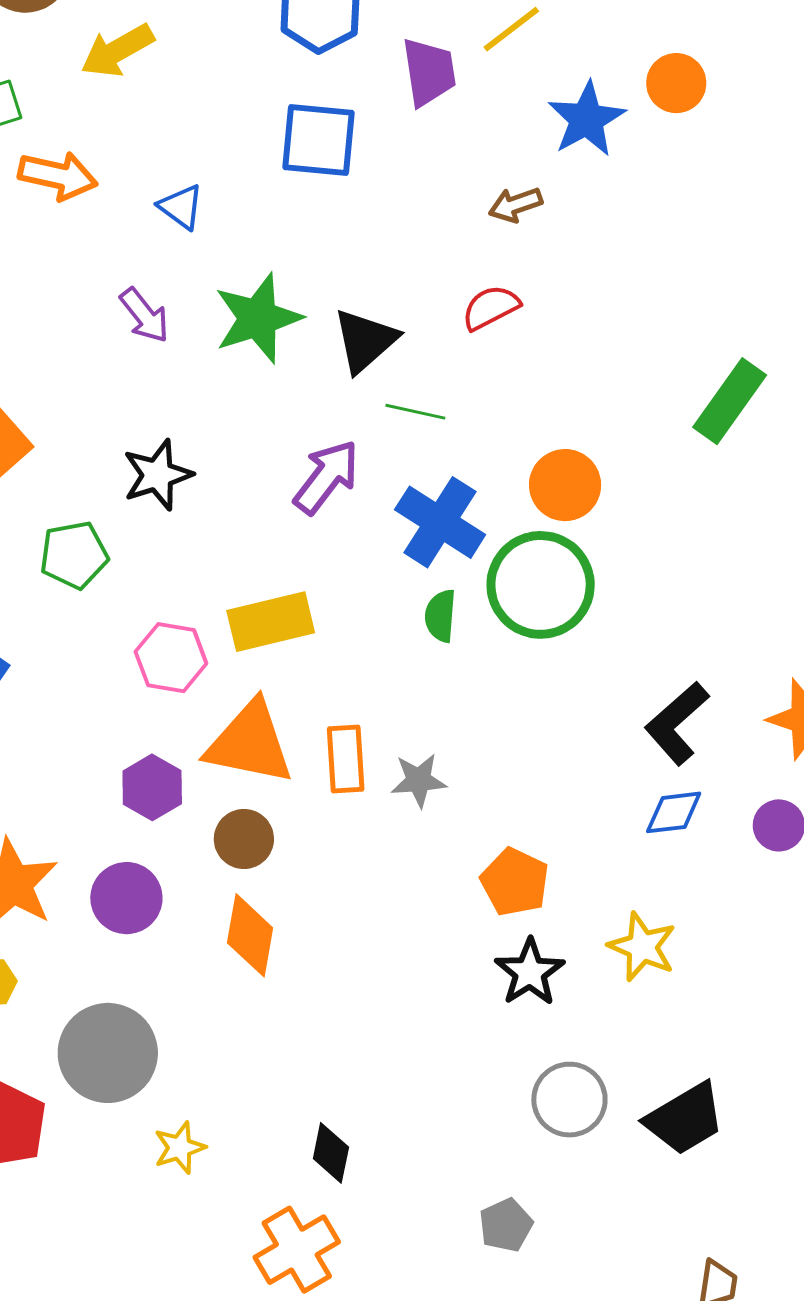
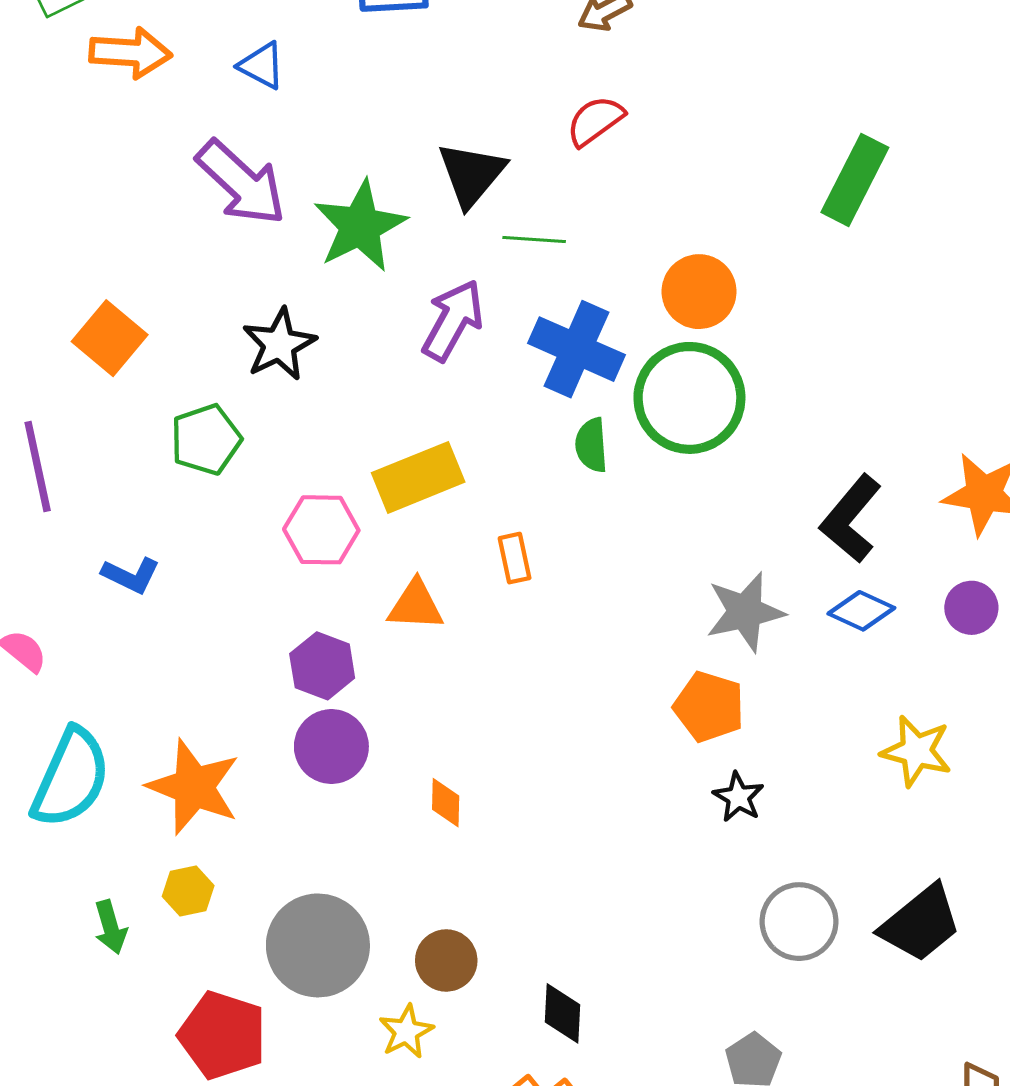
purple arrow: (145, 315) -> (241, 183), size x1.6
green star: (258, 318) -> (360, 226), moved
orange triangle: (250, 743) -> (416, 605), size x0.6
orange rectangle: (346, 759) -> (515, 558), moved, size x0.7
gray star: (419, 780) -> (745, 612), moved, size x1.4
blue diamond: (674, 812) -> (861, 611), turned 40
brown circle: (244, 839) -> (446, 960), moved
purple circle: (126, 898) -> (331, 747), moved
orange diamond: (250, 935) -> (446, 803), size x0.6
yellow star: (642, 947) -> (916, 751), moved
black star: (530, 972) -> (738, 797), size x0.7

